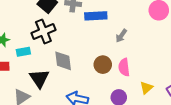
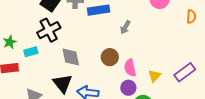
pink semicircle: (124, 67) -> (130, 68), moved
black triangle: (39, 78) -> (63, 83), moved

